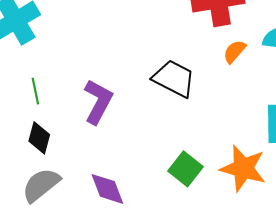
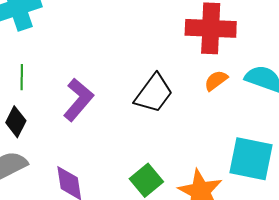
black trapezoid: (174, 79) -> (154, 93), turned 87

